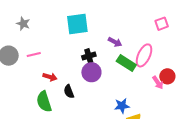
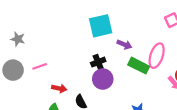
gray star: (23, 24) -> (18, 39), moved
cyan square: (77, 24) -> (101, 26), moved

